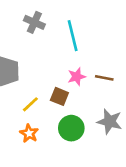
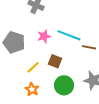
cyan line: (73, 36) -> (69, 35), moved, turned -55
pink star: (77, 77) -> (44, 36), moved

